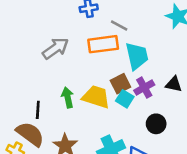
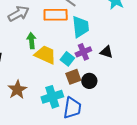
brown square: (120, 84) -> (73, 77), moved
green arrow: (68, 97) -> (31, 41), moved

